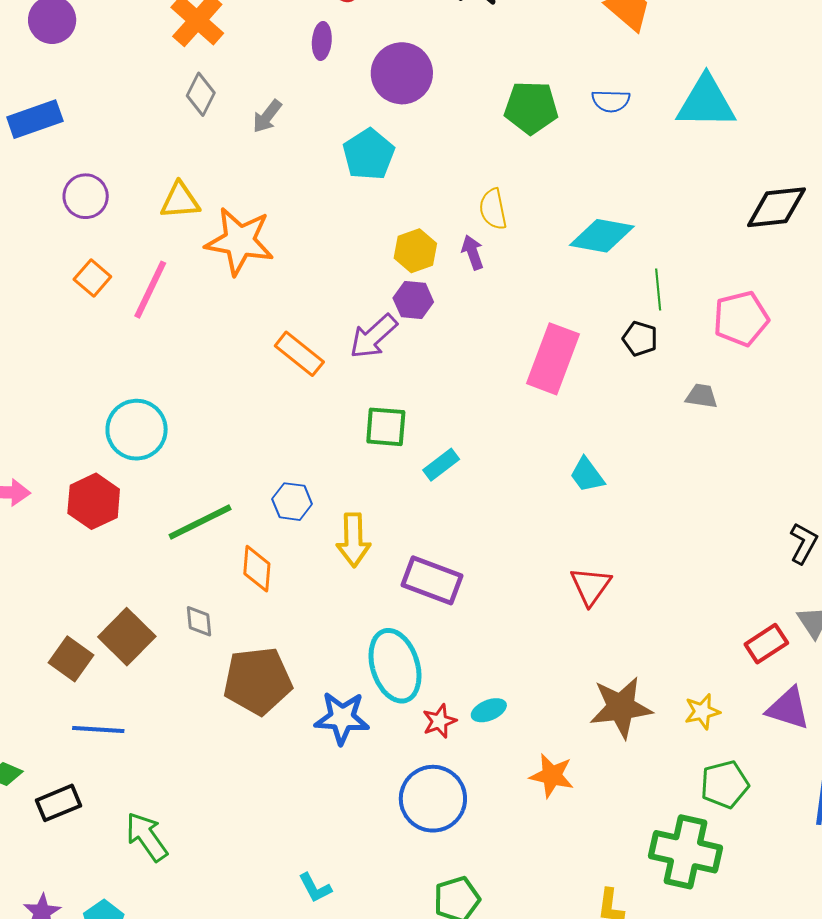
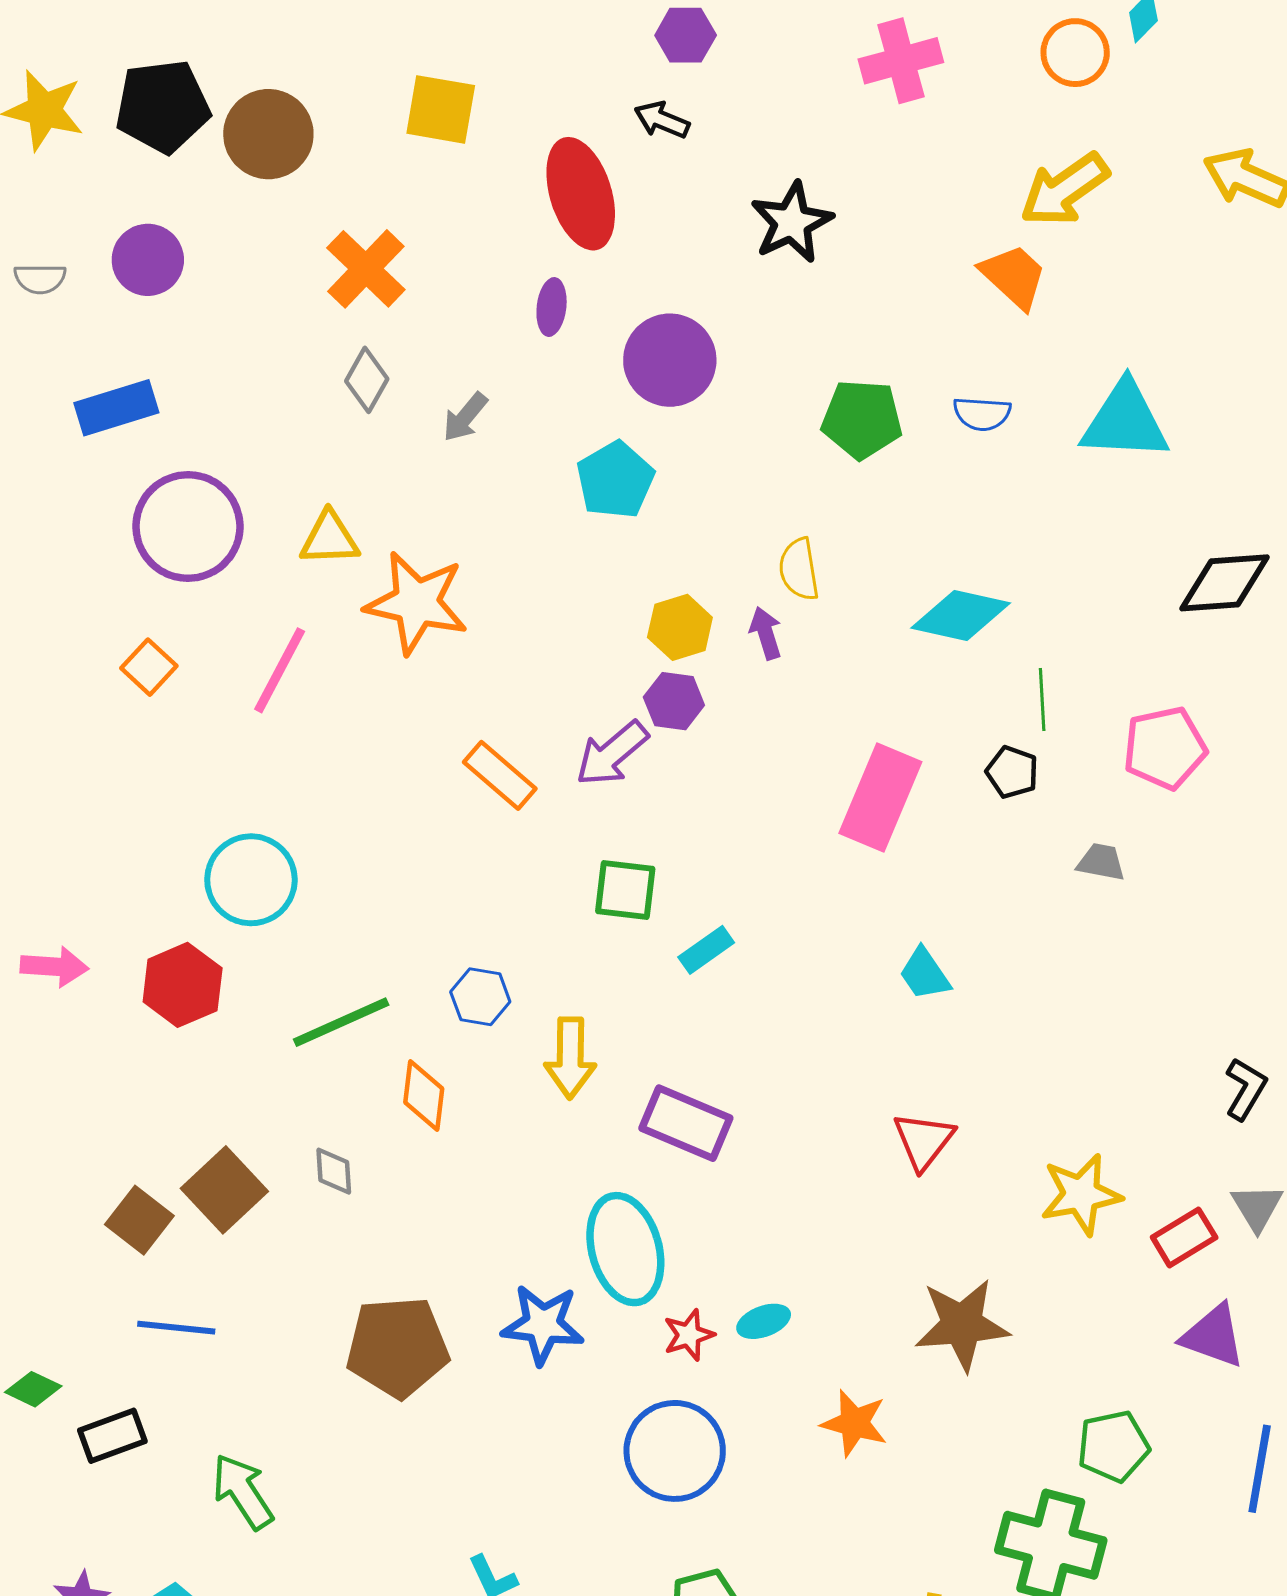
purple circle: (86, 196) -> (188, 526), size x1.6
orange square: (92, 278) -> (149, 667), moved
brown pentagon: (258, 681) -> (397, 1347), moved
yellow star: (702, 712) -> (1081, 1194), moved, size x1.5

